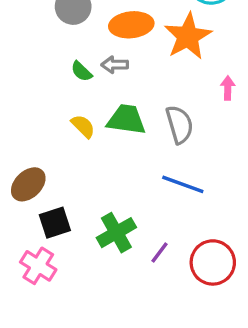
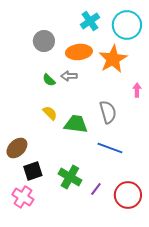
green trapezoid: (126, 120) -> (76, 124), moved
green cross: (116, 233) -> (70, 177), turned -30

